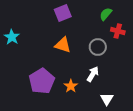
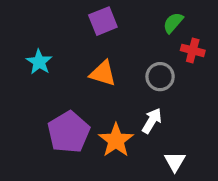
cyan star: (12, 37) -> (39, 62), moved
orange star: (71, 86) -> (116, 140), size x1.5

